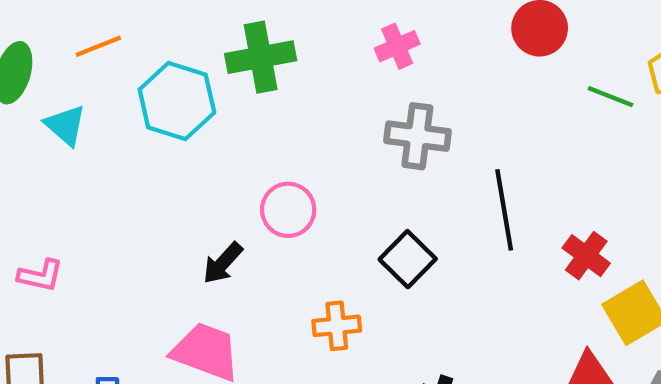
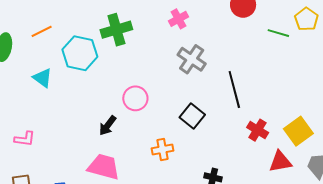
cyan triangle: (65, 125) -> (43, 78), moved
gray cross: (417, 136) -> (192, 59), turned 32
red cross: (586, 256) -> (258, 130), moved

